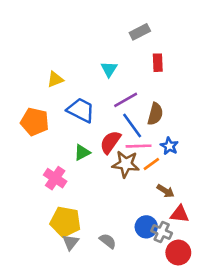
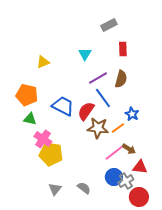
blue trapezoid: (81, 110) -> (63, 106), moved
brown semicircle: (155, 114) -> (121, 79), moved
pink line: (139, 146) -> (114, 153), moved, turned -36
green triangle: (82, 152) -> (30, 119), moved, turned 40
yellow pentagon: (65, 222) -> (51, 154), moved
gray cross: (162, 232) -> (126, 181), turned 35

